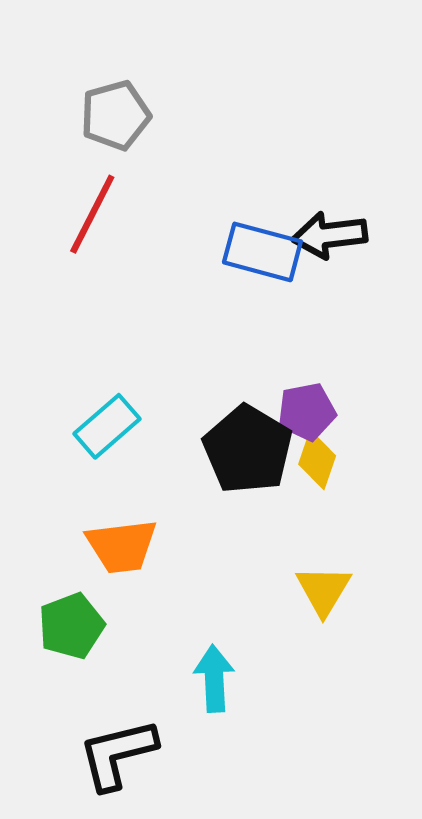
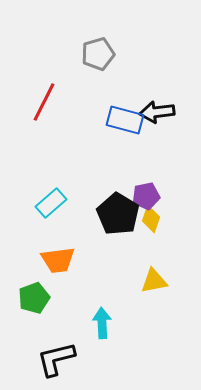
gray pentagon: (115, 115) -> (98, 54), moved
yellow triangle: (323, 590) -> (154, 281), turned 48

